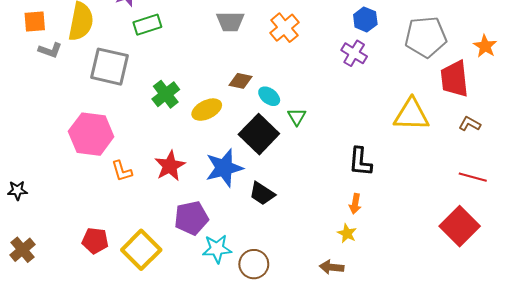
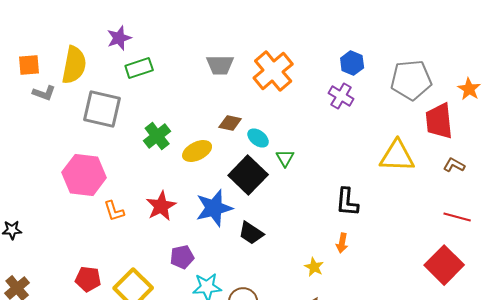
orange cross: (285, 28) -> (273, 71), size x1.4
purple pentagon: (191, 218) -> (182, 257), size x0.7
yellow star: (347, 233) -> (314, 267), moved

